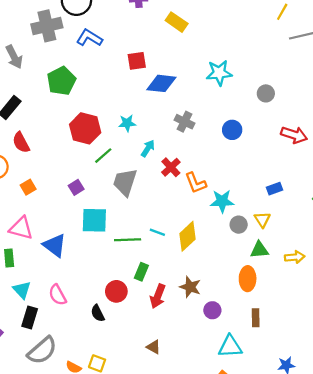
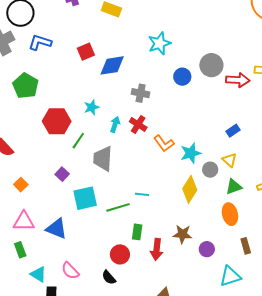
gray circle: (266, 93) -> (211, 65), moved, size x1.5
blue circle: (232, 130) -> (182, 77), moved
red cross: (171, 167) -> (138, 124), moved
yellow diamond: (187, 236) -> (190, 189), moved

